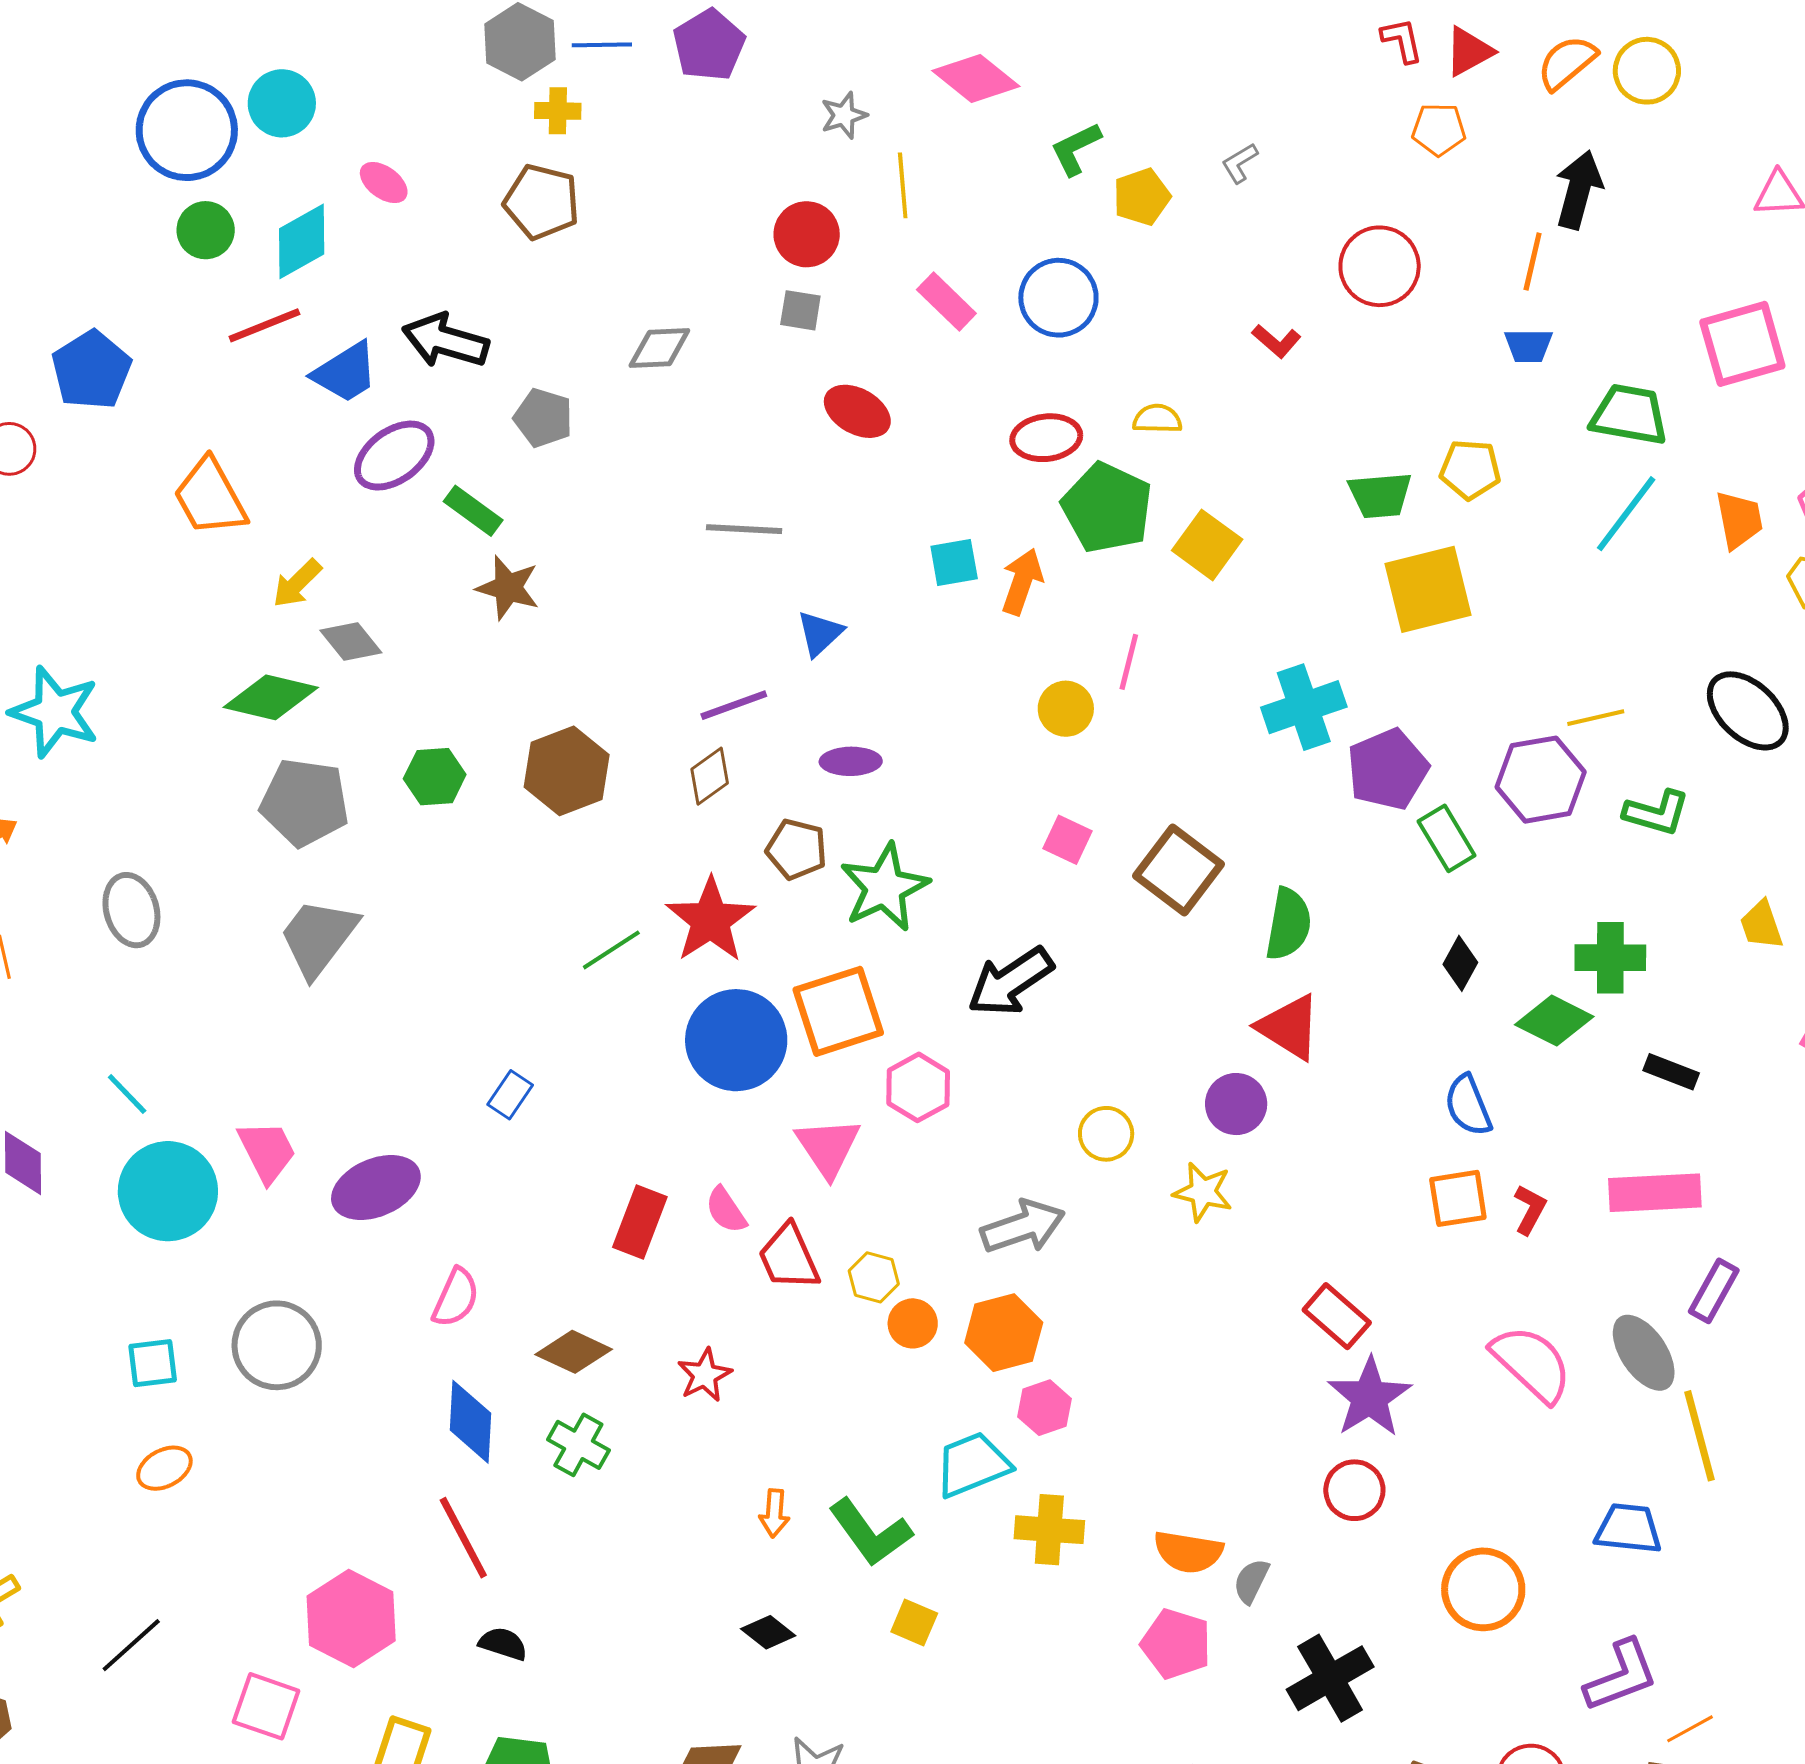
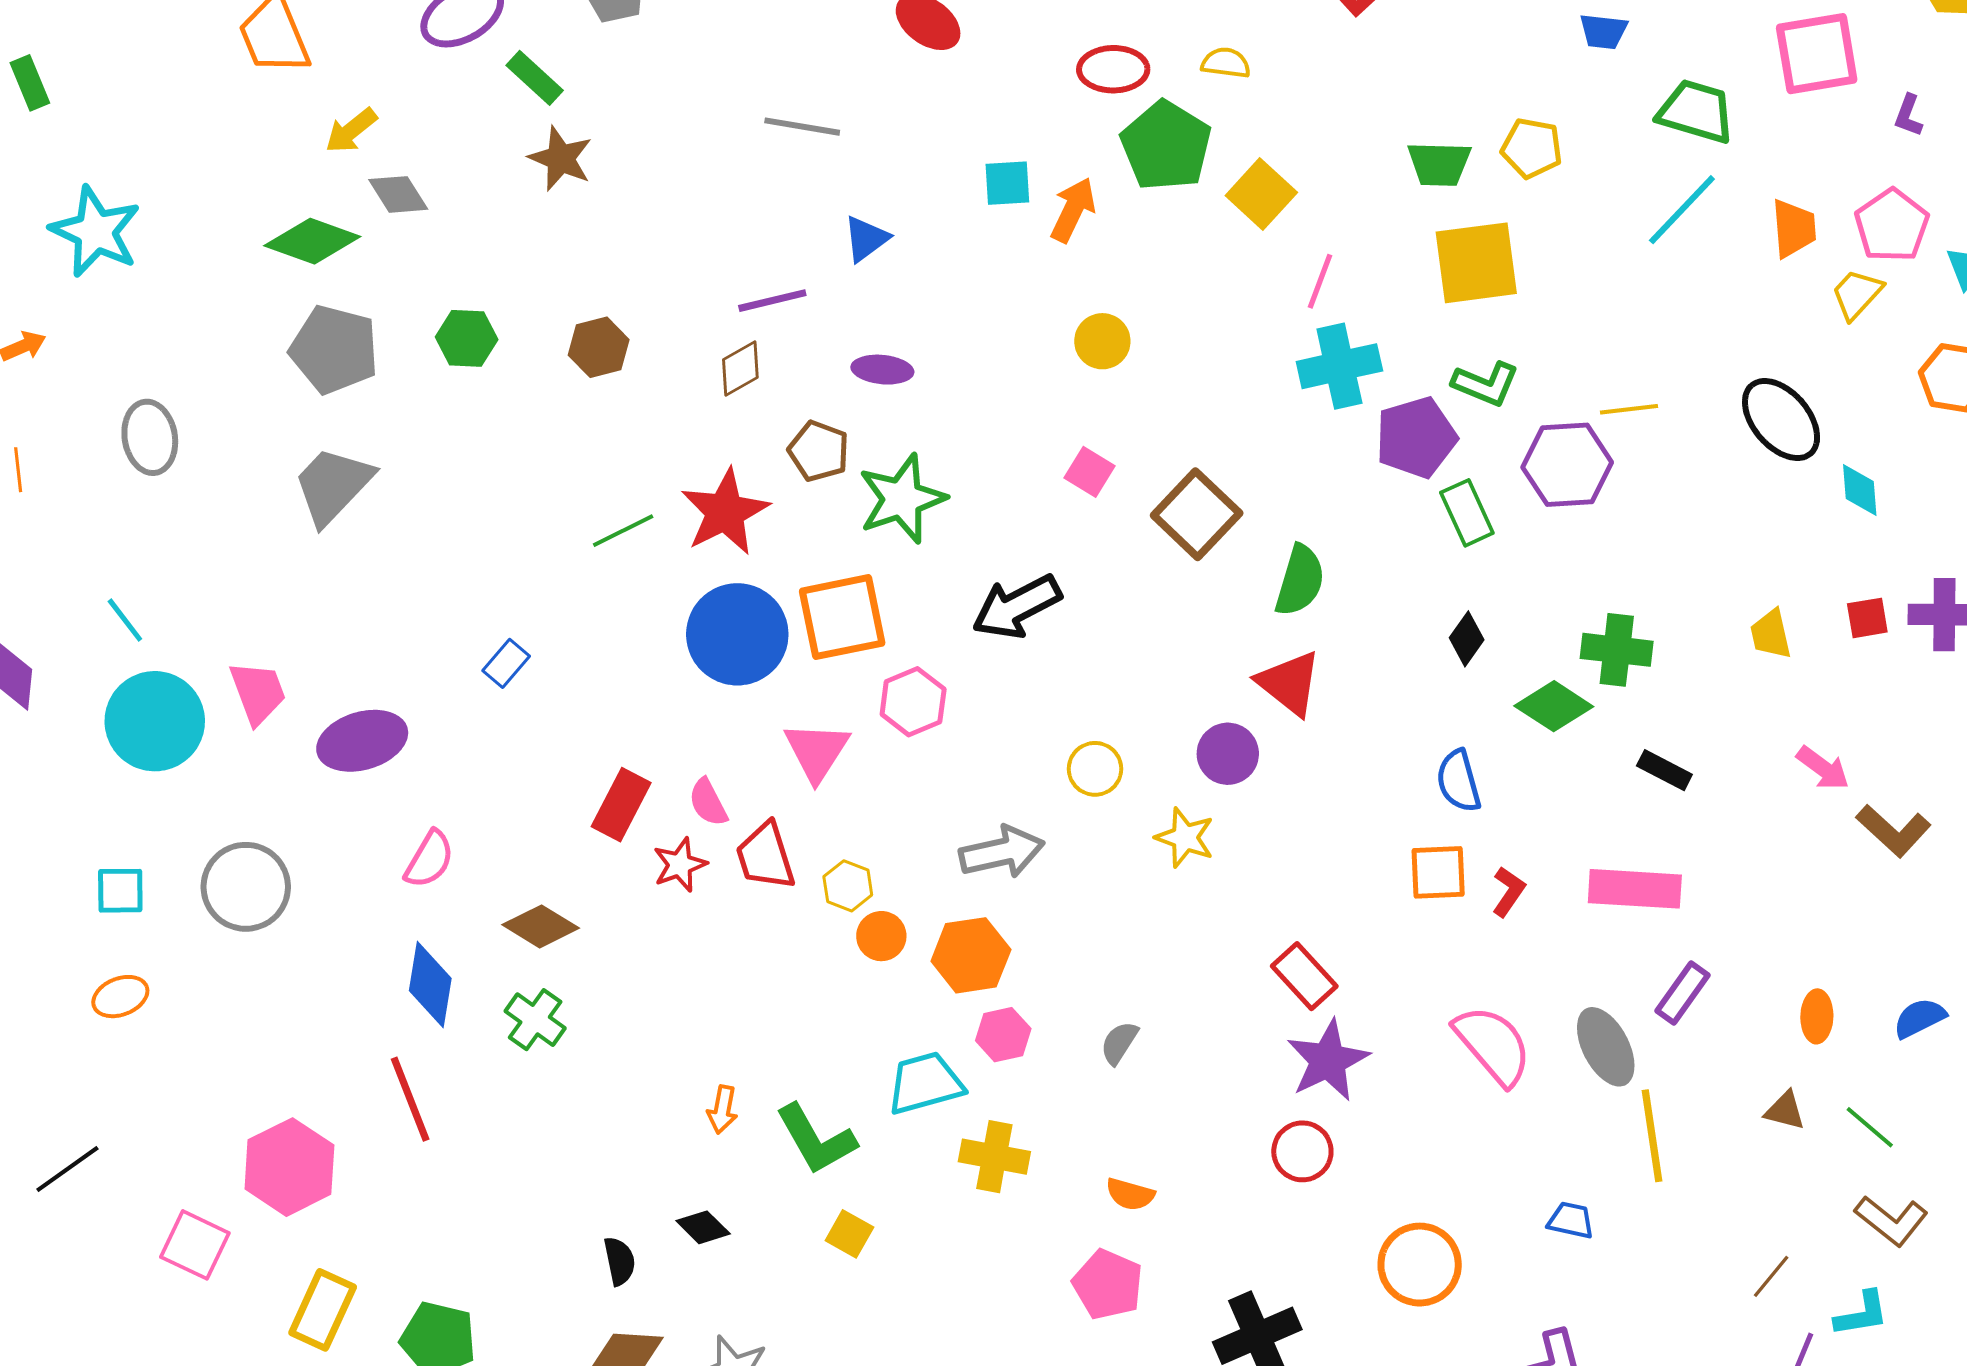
pink line: (1129, 662) -> (1320, 281), moved
brown hexagon: (567, 771) -> (599, 347), size x0.7
green L-shape: (1657, 813) -> (1486, 384), moved
red star: (705, 1375) -> (680, 865), moved
blue trapezoid: (1628, 1529) -> (1571, 1220), size x0.7
orange semicircle: (1188, 1552) -> (1130, 1194), size x0.7
gray semicircle: (1251, 1581) -> (1119, 1043), moved
black semicircle: (503, 1644) -> (620, 1261), moved, turned 54

